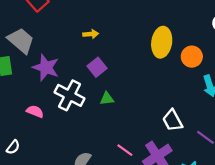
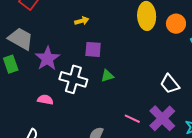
purple square: (97, 67) -> (93, 49), turned -36
purple star: (46, 68) -> (47, 58), turned 30

